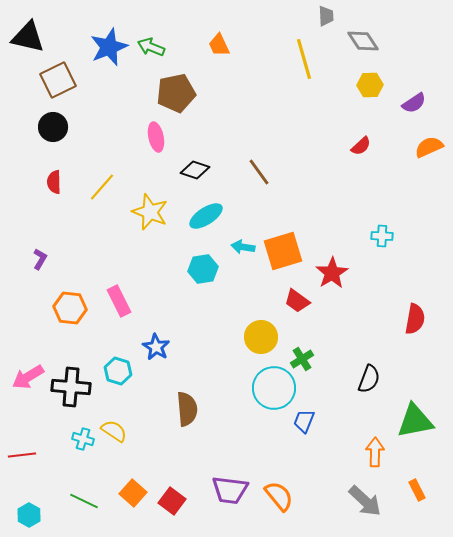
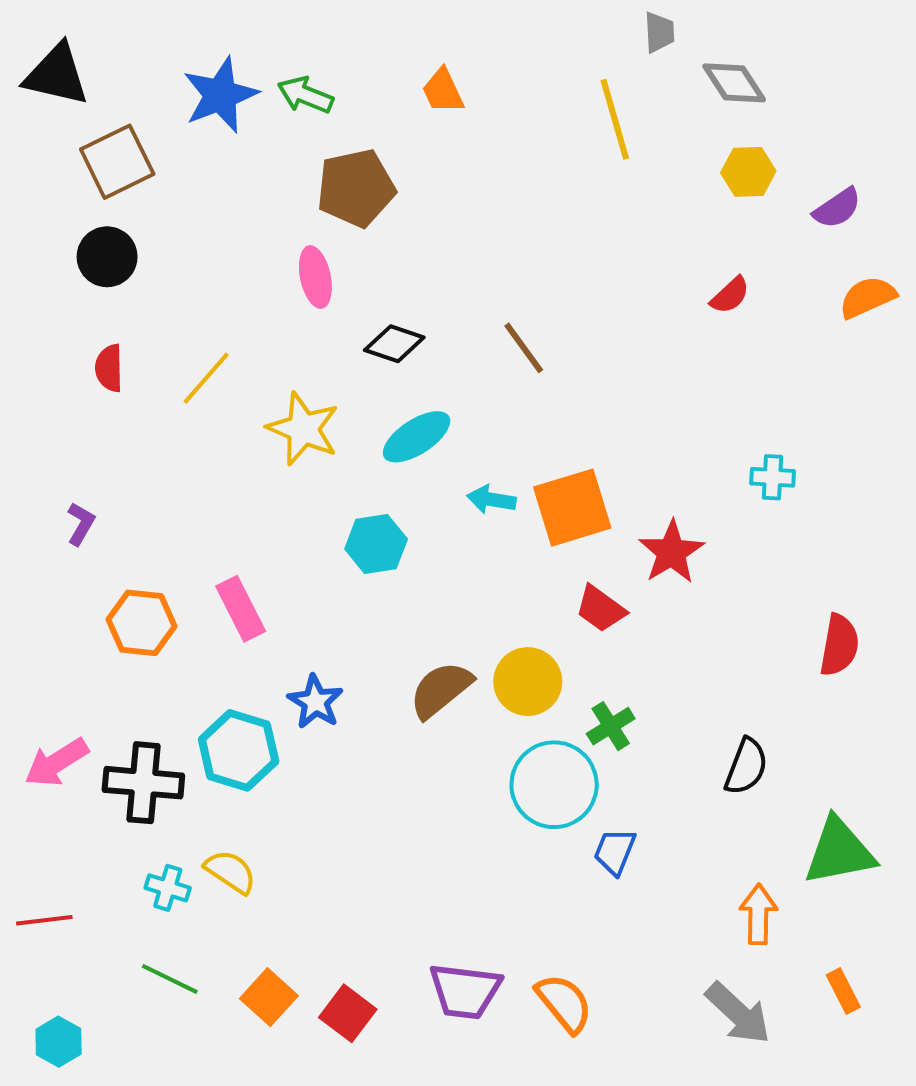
cyan hexagon: (203, 269) -> (376, 544), moved
cyan hexagon: (118, 371) -> (239, 750), size x1.4
brown semicircle: (187, 409) -> (441, 690), moved, turned -124
green line: (84, 501) -> (170, 979), moved

